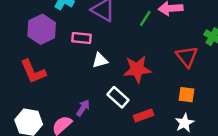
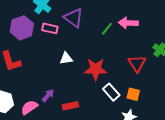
pink rectangle: (81, 38) -> (50, 28), moved
white rectangle: (118, 97) -> (111, 92), moved
red rectangle: (144, 115) -> (70, 106), moved

